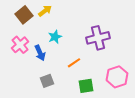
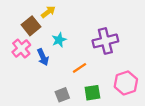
brown square: (24, 15) -> (31, 26), moved
gray square: (47, 81) -> (62, 95), moved

